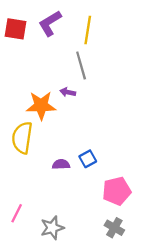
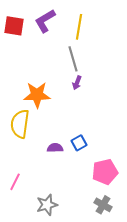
purple arrow: (68, 92) -> (77, 83), moved, turned -80
pink line: (17, 213) -> (15, 182), moved

